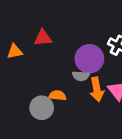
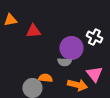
orange triangle: (15, 51) -> (10, 20), moved
orange arrow: (97, 89) -> (77, 85), moved, turned -66

